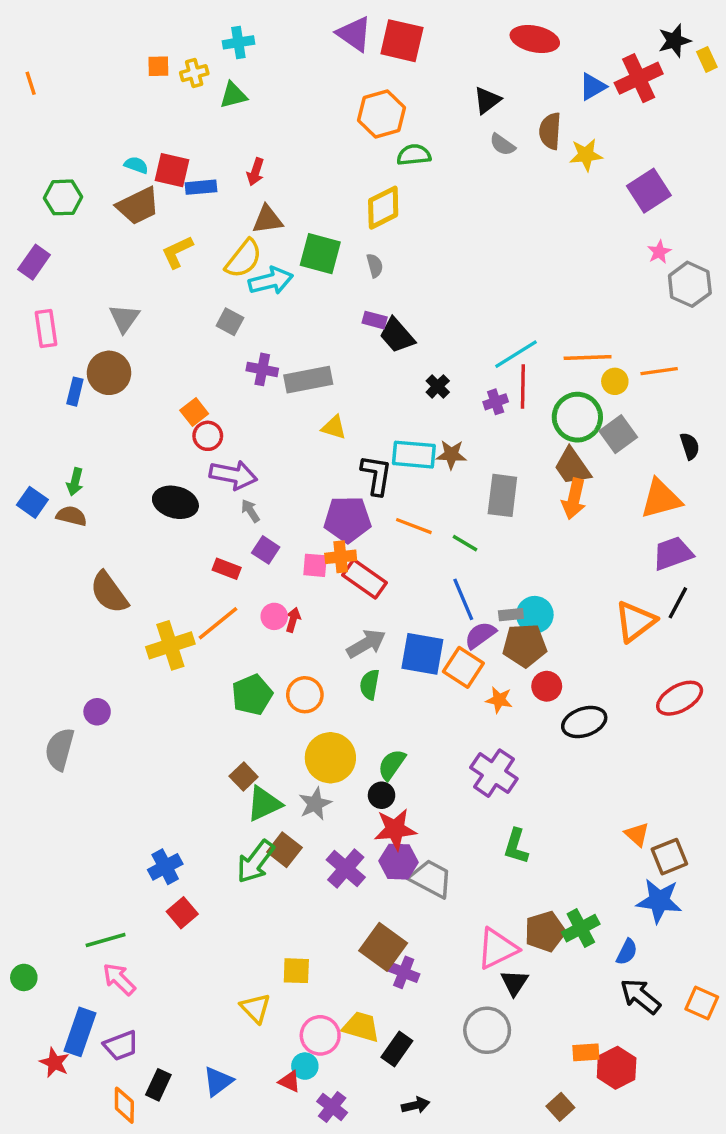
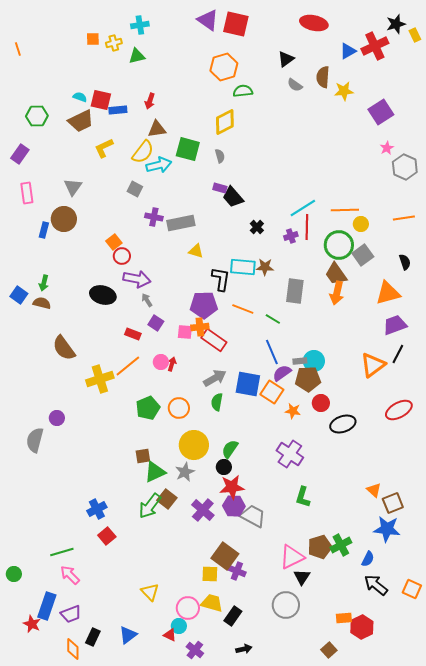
orange line: (659, 371) -> (404, 218), moved
brown square: (244, 776) -> (143, 456), turned 35
yellow square: (296, 971) -> (210, 574), moved

